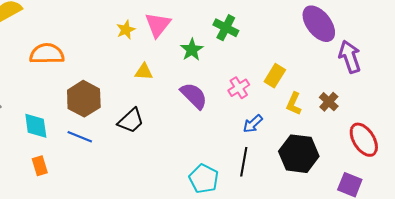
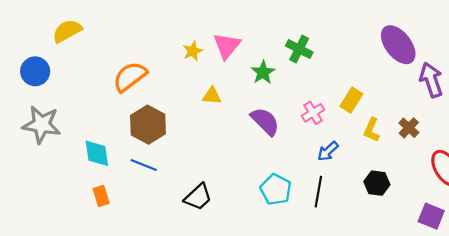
orange semicircle: (47, 54) -> (130, 77), moved, turned -36
black trapezoid: (131, 121) -> (198, 197), moved
black hexagon: (299, 154) -> (377, 183), size x0.6
cyan pentagon: (204, 179) -> (276, 190), moved

